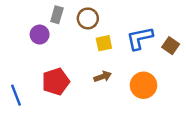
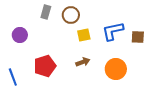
purple circle: (40, 35) -> (20, 35), moved
brown square: (171, 46) -> (138, 37), turned -32

